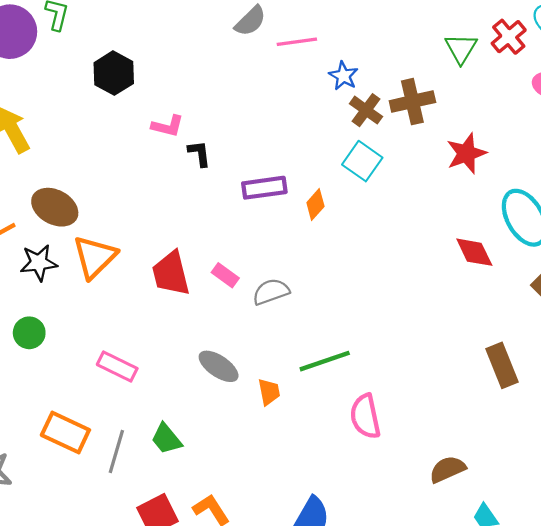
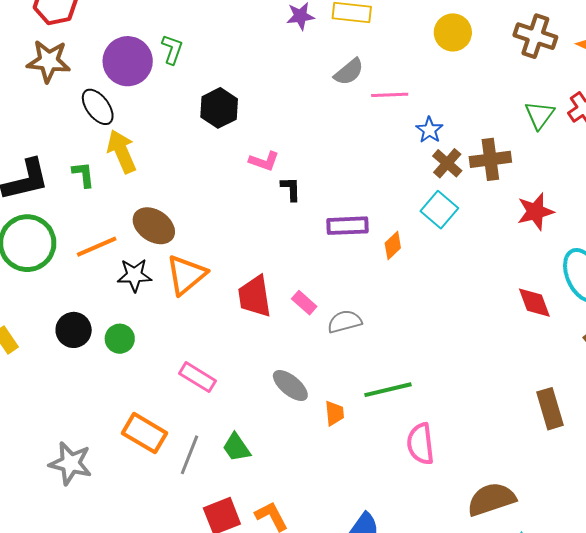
brown semicircle: (448, 469) -> (491, 499), size x1.4

